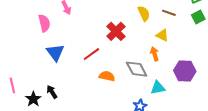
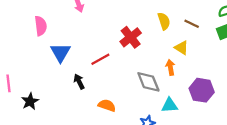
pink semicircle: (44, 23) -> (41, 26), moved
orange semicircle: (107, 76) -> (107, 105), moved
black arrow: (52, 92) -> (79, 82), moved

